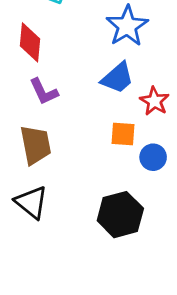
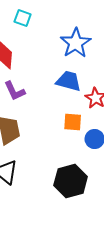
blue trapezoid: (118, 78) -> (69, 81), turned -124

